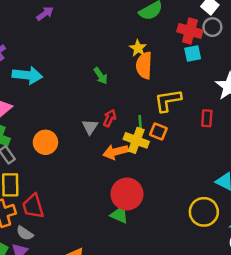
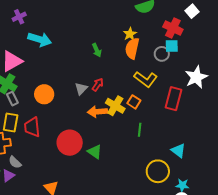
gray circle: (212, 27) -> (162, 54), moved
yellow L-shape: (168, 101) -> (146, 79), turned -145
red rectangle: (207, 118) -> (174, 99), size x1.6
green line: (140, 124) -> (140, 130), moved
red circle: (127, 194) -> (70, 143), moved
red trapezoid: (33, 206) -> (32, 127), moved
green triangle: (119, 215) -> (95, 152), moved

